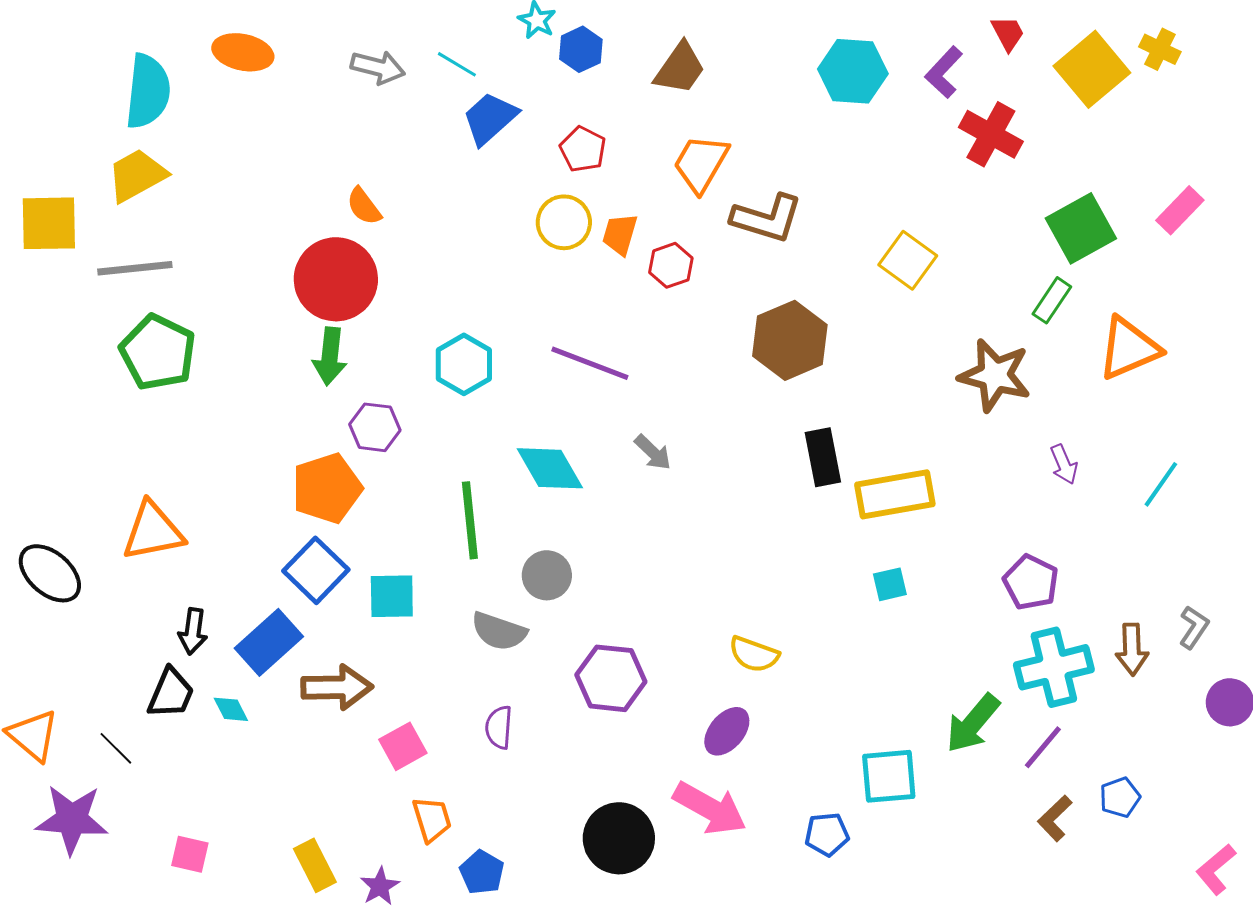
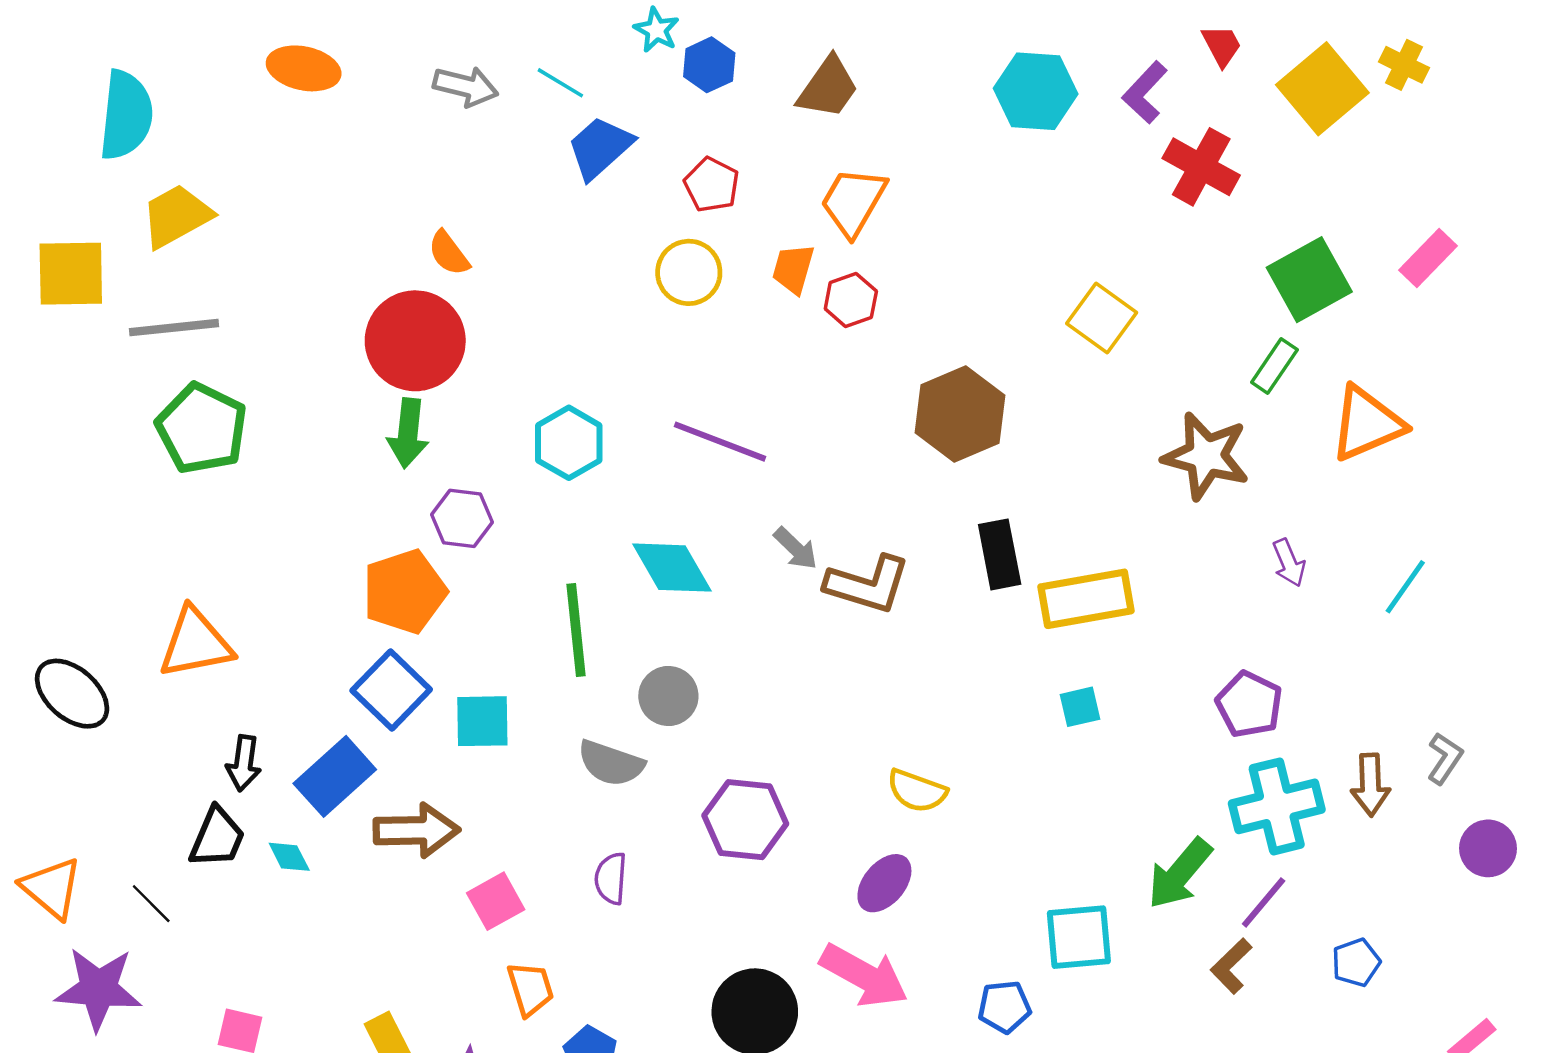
cyan semicircle: (148, 91) -> (126, 115), moved
brown L-shape: (767, 218) -> (868, 584), moved
orange trapezoid: (620, 234) -> (793, 269), moved
red hexagon: (671, 265) -> (851, 300), moved
brown L-shape: (1055, 818) -> (1231, 966), moved

